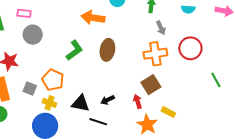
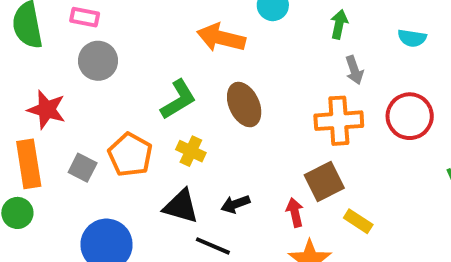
brown ellipse: (107, 50) -> (244, 105), turned -40
yellow cross: (49, 103) -> (191, 151), moved
yellow rectangle: (168, 112) -> (358, 221), moved

